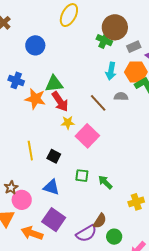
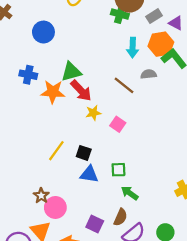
pink square: (87, 136) -> (118, 124), size x0.6
yellow line: (30, 151) -> (56, 151), turned 54
green arrow: (105, 182) -> (130, 193), moved
blue triangle: (51, 187) -> (89, 174), moved
purple square: (54, 220) -> (95, 224), size x0.7
brown semicircle: (100, 221) -> (120, 217), moved

